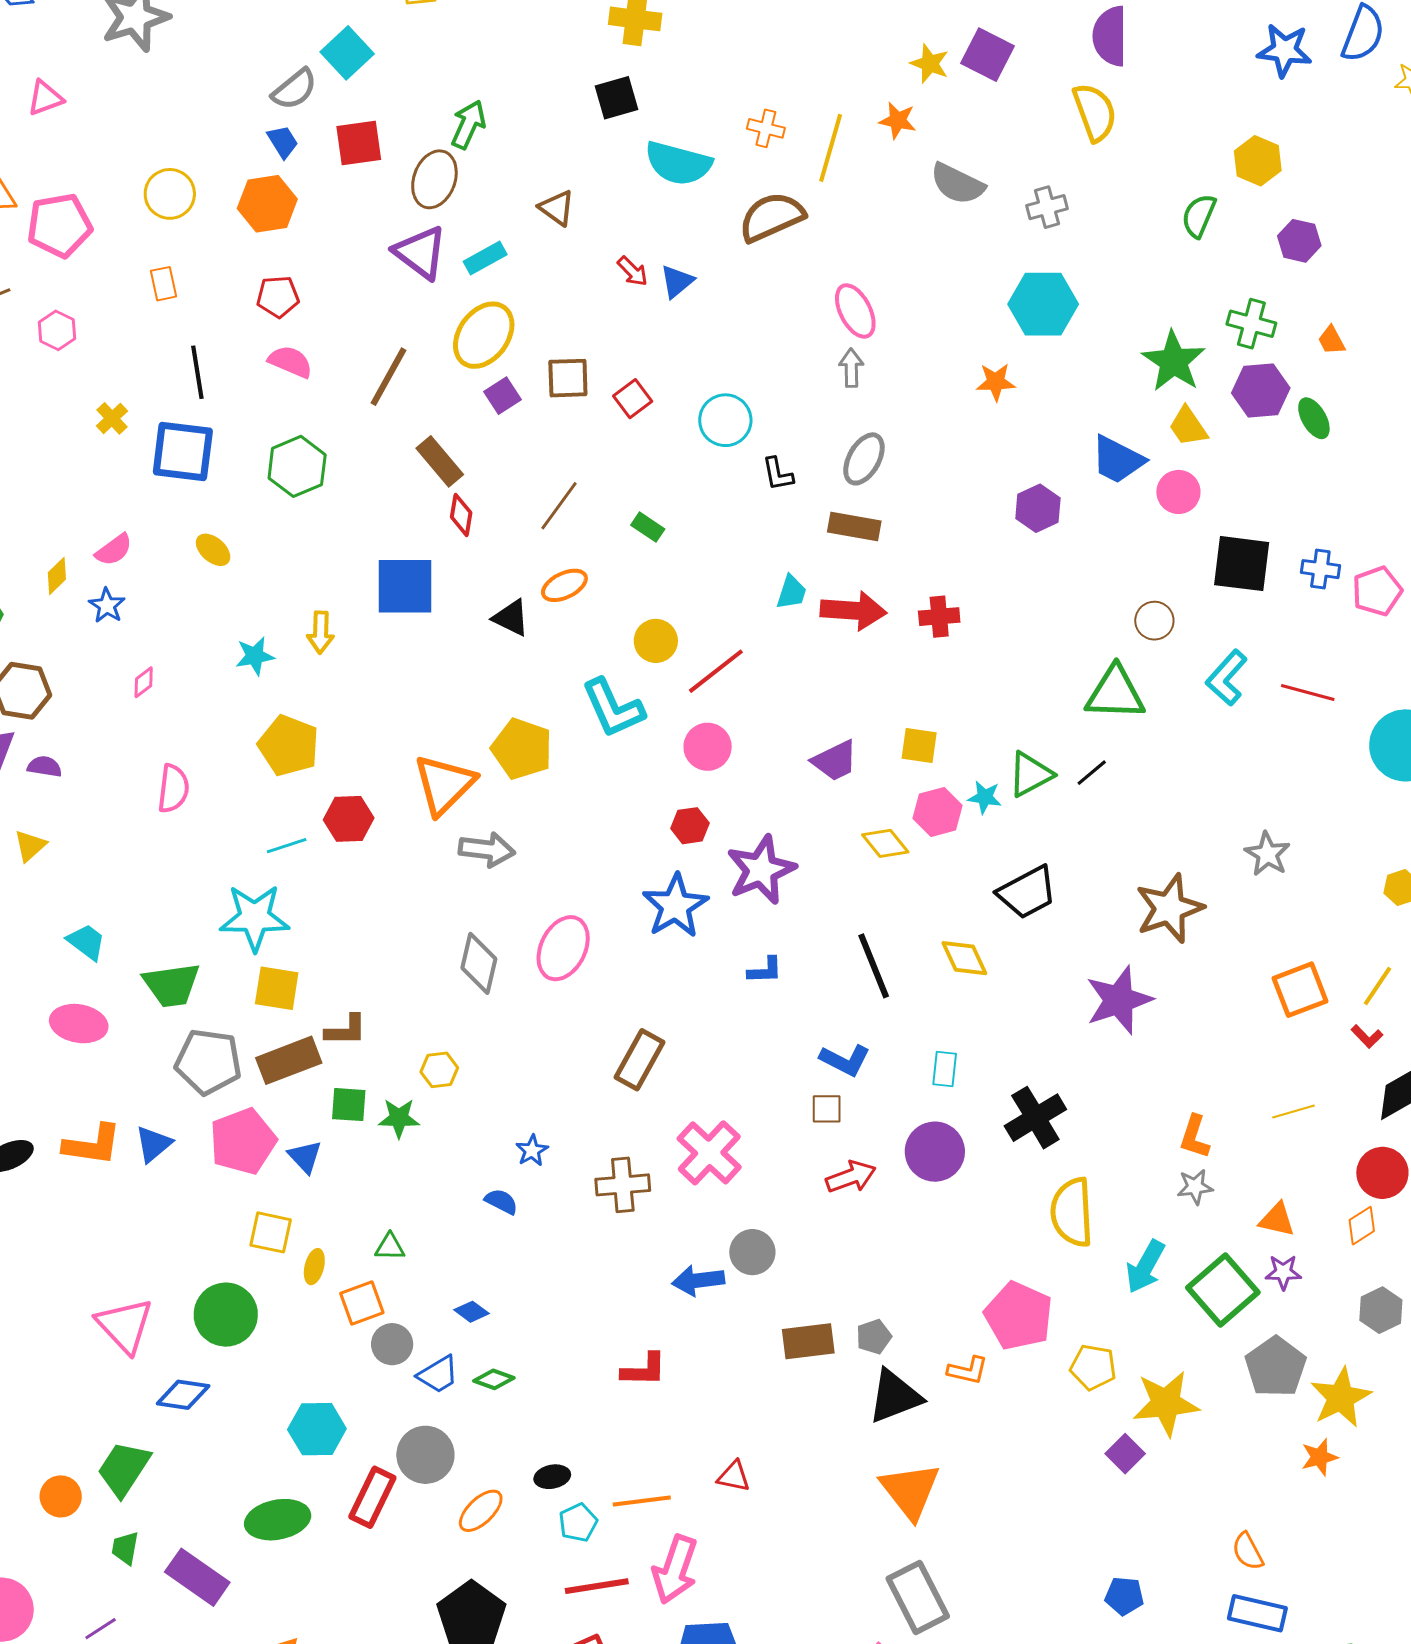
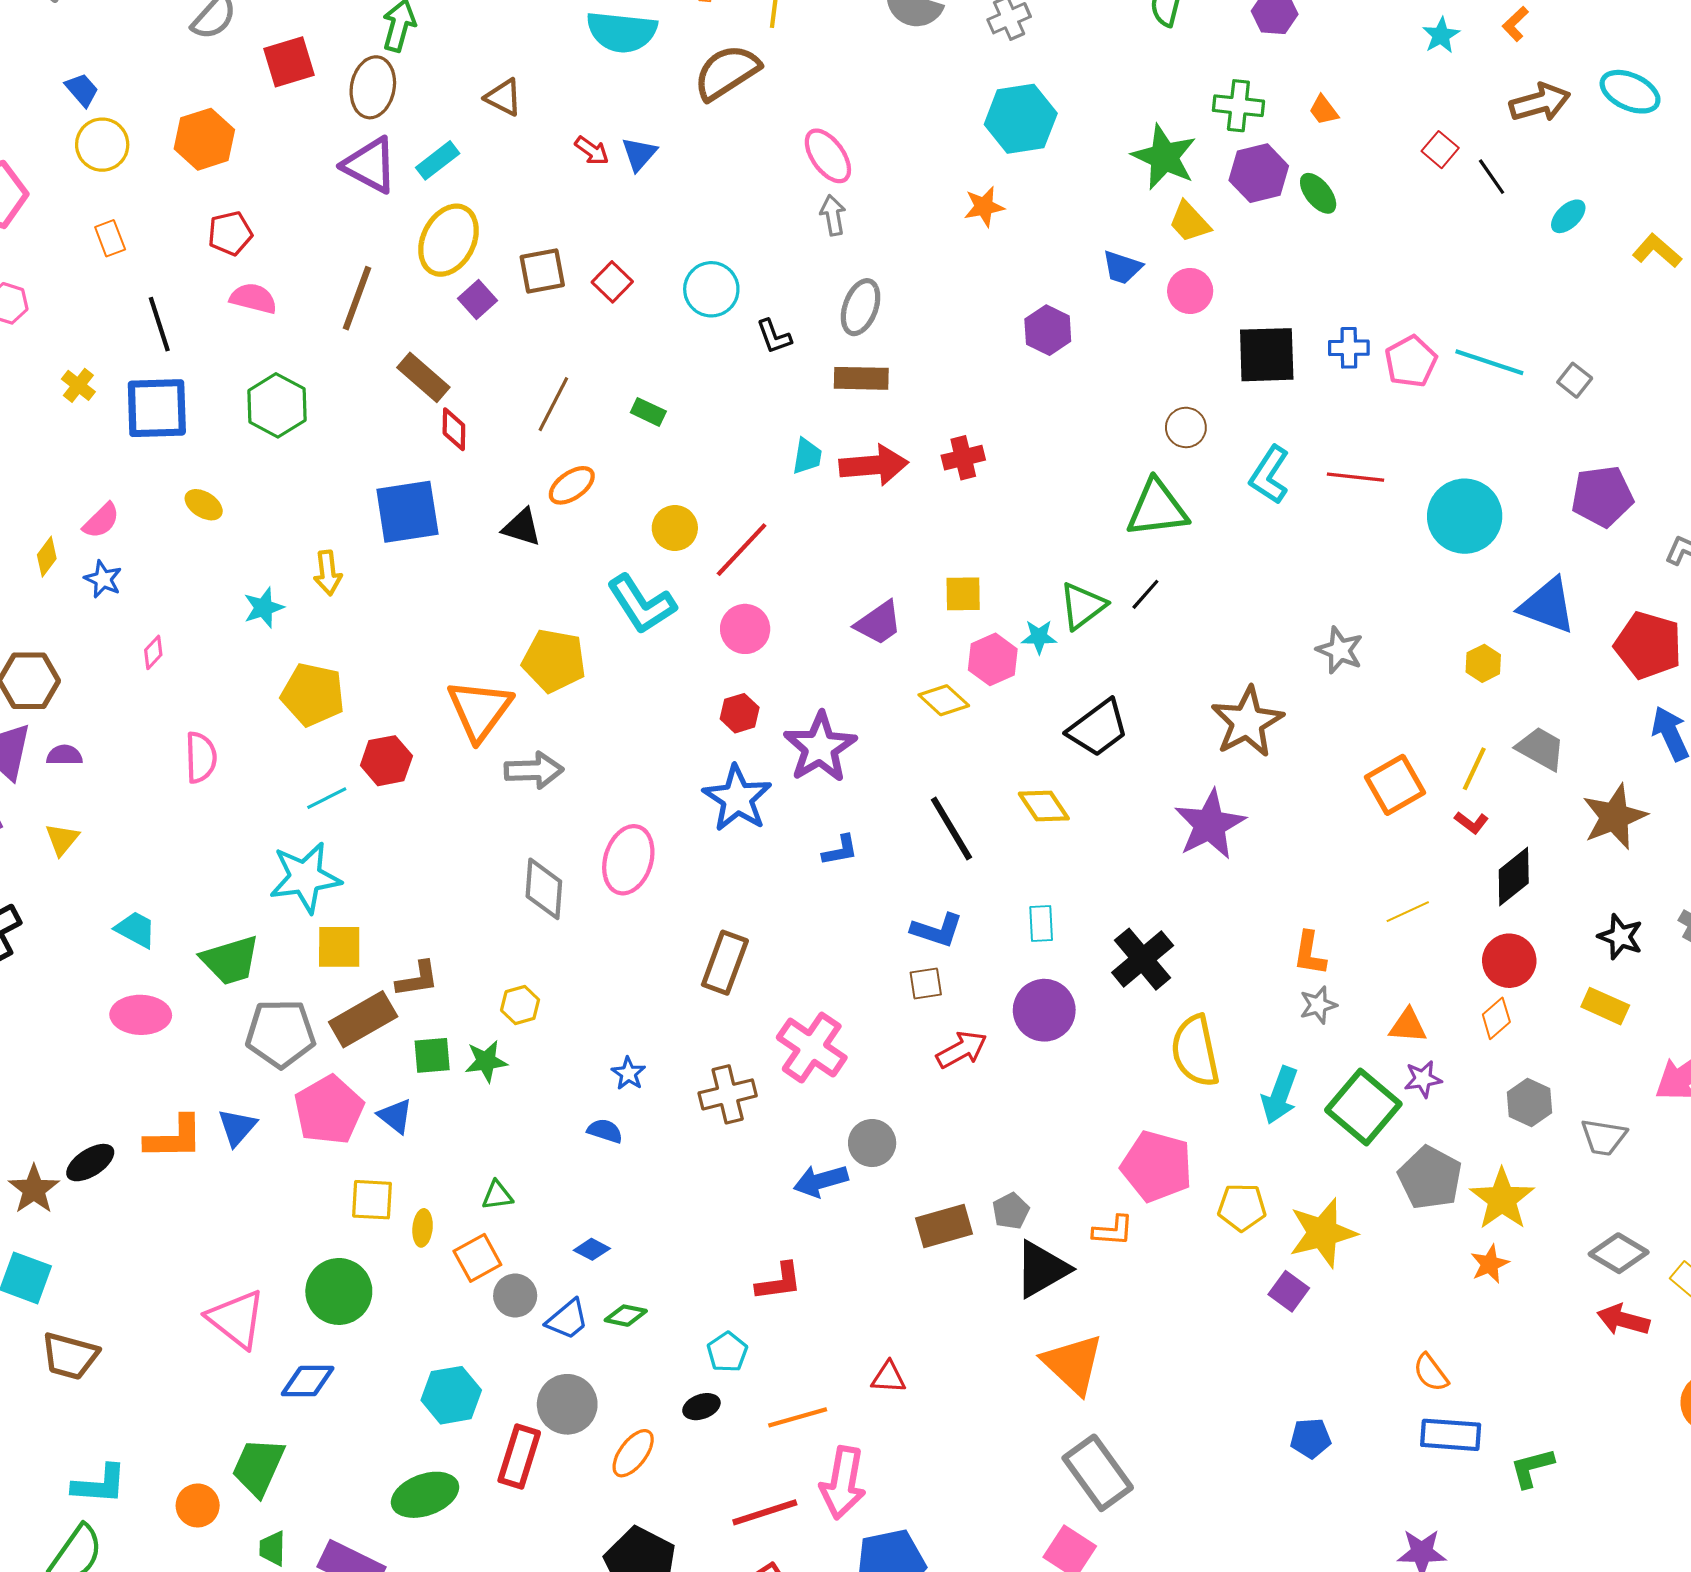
blue trapezoid: (283, 142) -> (82, 90), moved
blue trapezoid: (1118, 460) -> (1122, 267), size x0.7
cyan pentagon: (578, 1523) -> (727, 1352), moved

